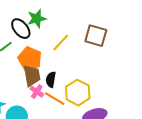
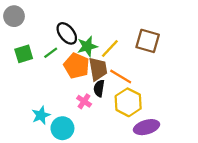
green star: (37, 19) -> (87, 46), moved
brown trapezoid: (32, 76) -> (98, 69), moved
orange line: (55, 99) -> (121, 76), moved

